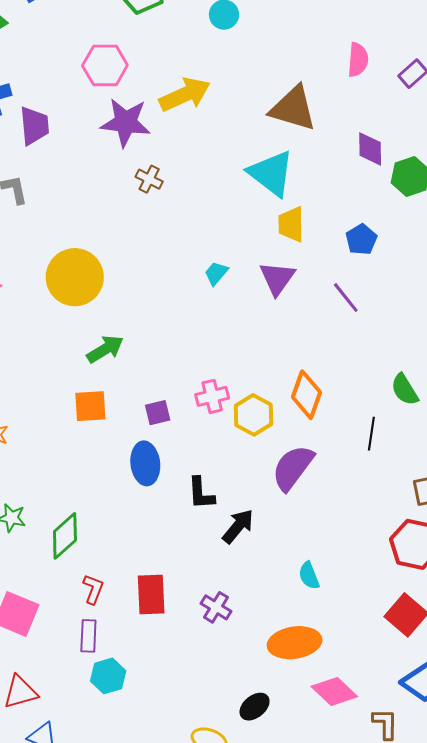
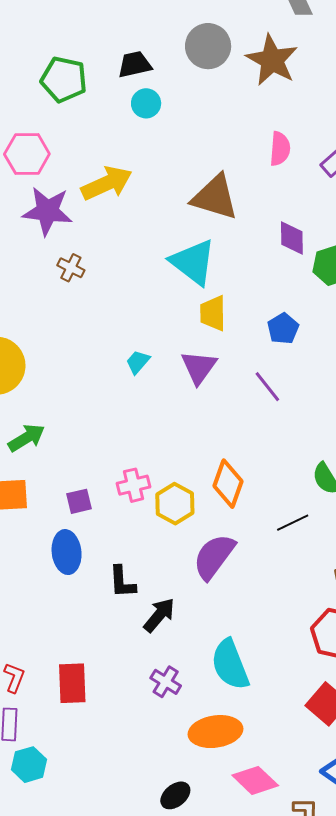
black line: (371, 434) -> (293, 523), turned 56
cyan semicircle: (309, 576) -> (230, 664), size x1.8
purple cross: (216, 607) -> (166, 682), moved

